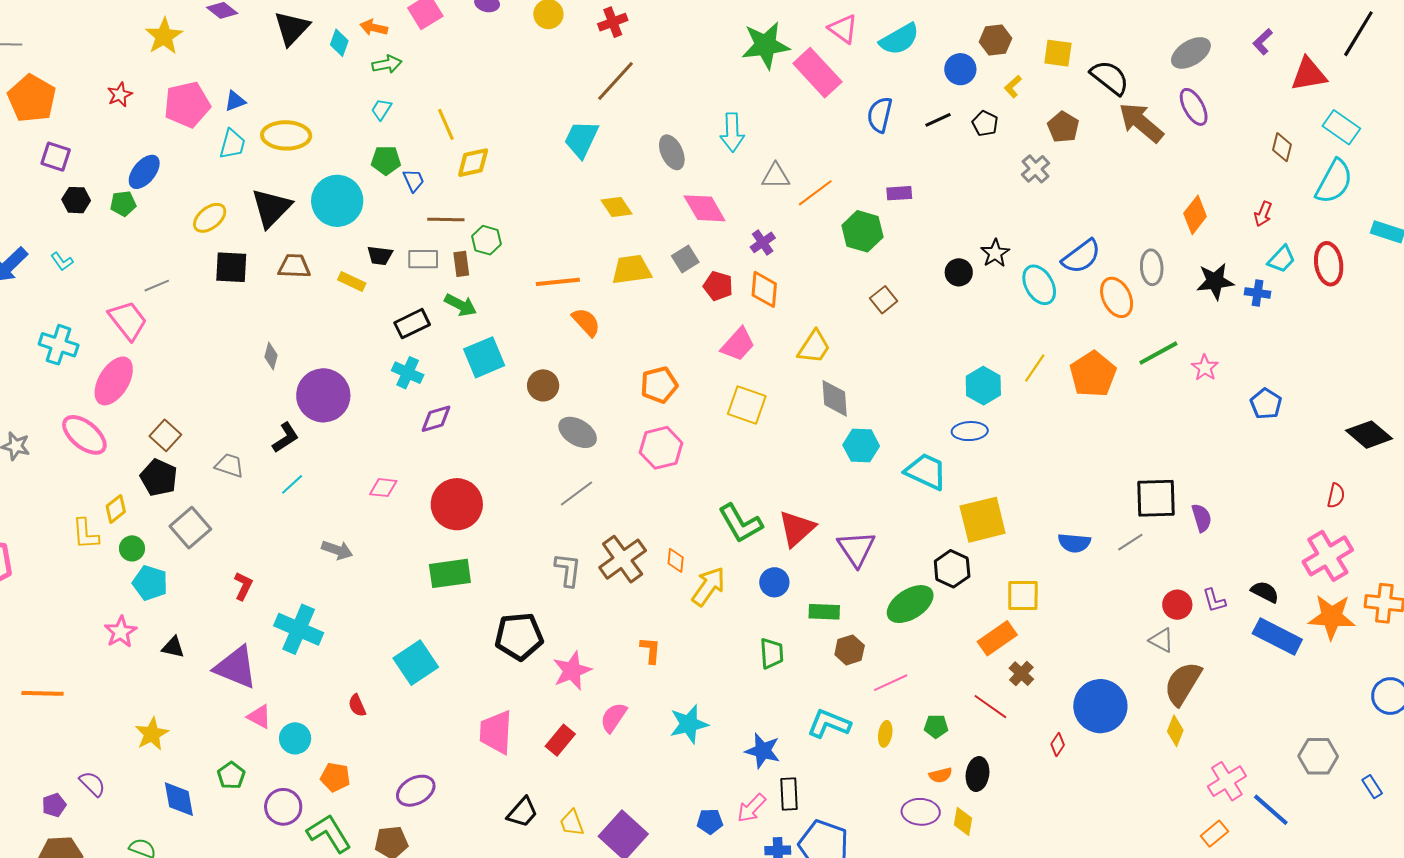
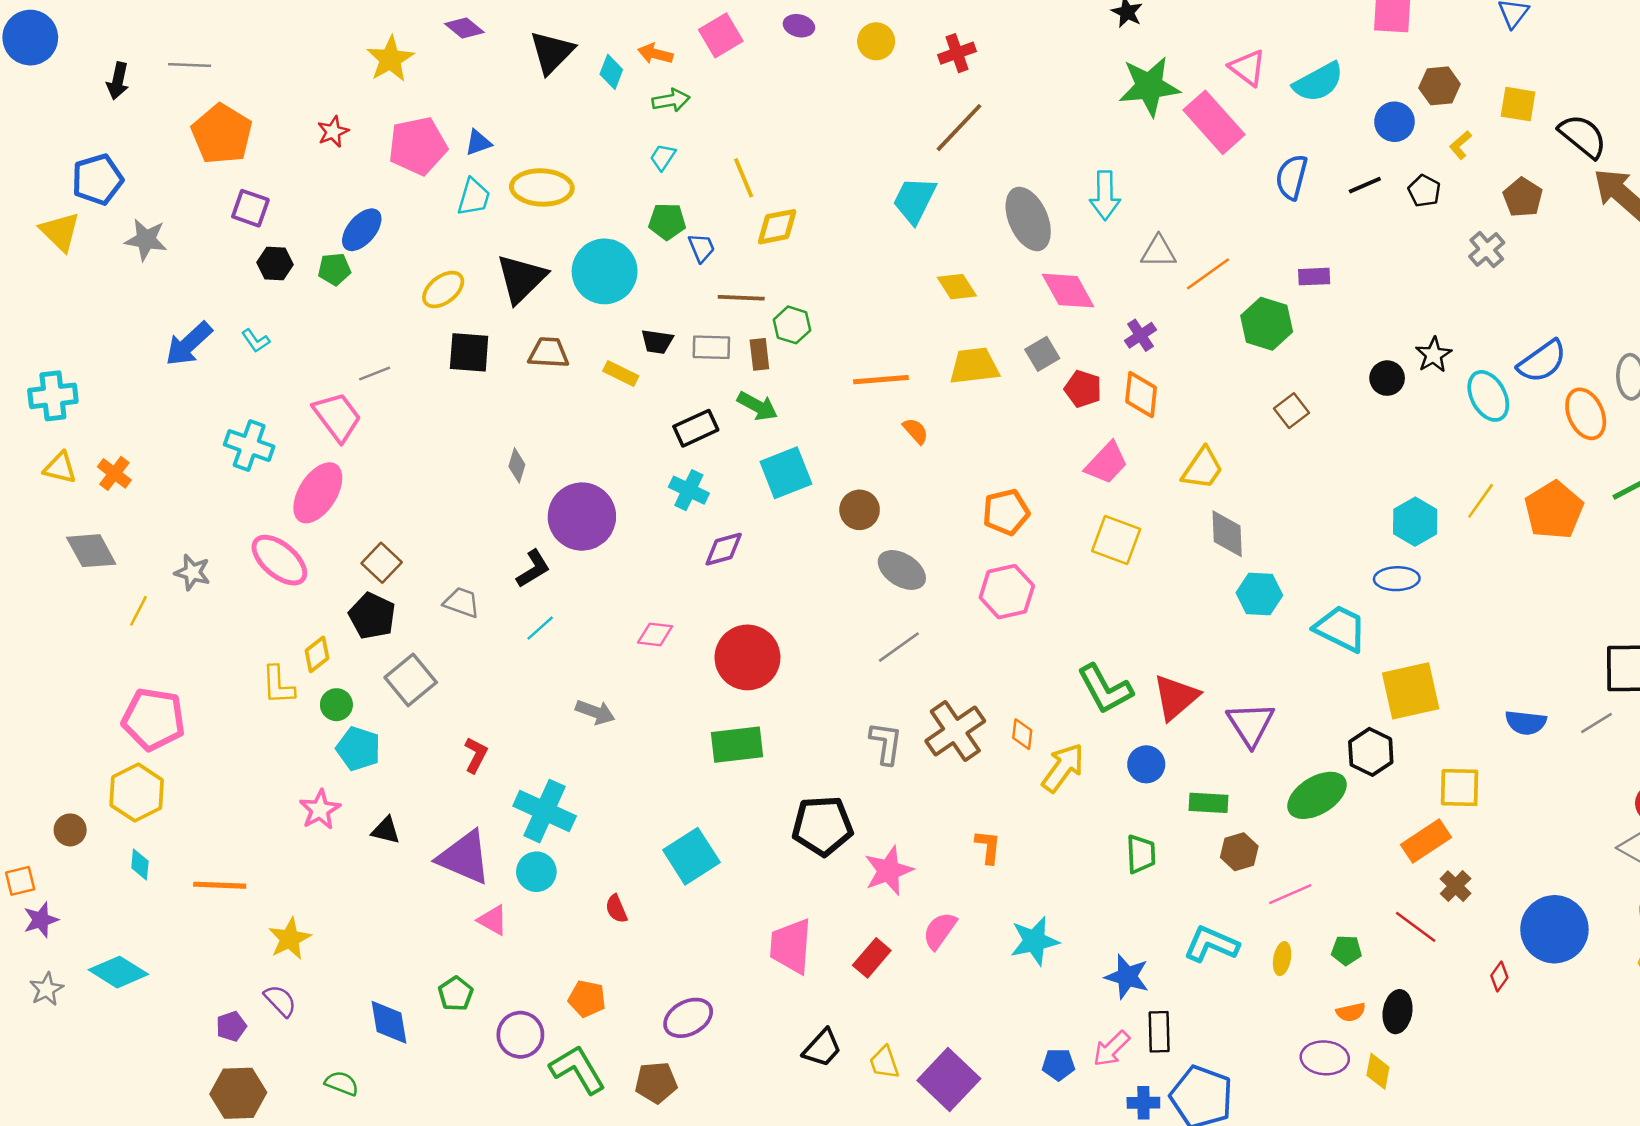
gray ellipse: (672, 152) -> (1028, 219), size x1.4
orange semicircle: (586, 322) -> (916, 431), size x0.7
yellow star: (152, 734) -> (290, 939), moved
cyan circle: (295, 738) -> (536, 872), moved

